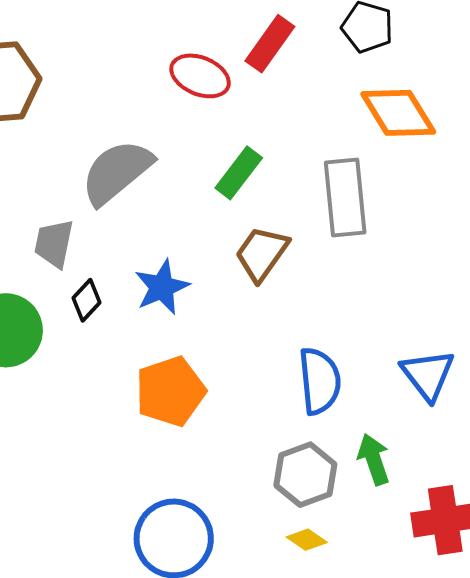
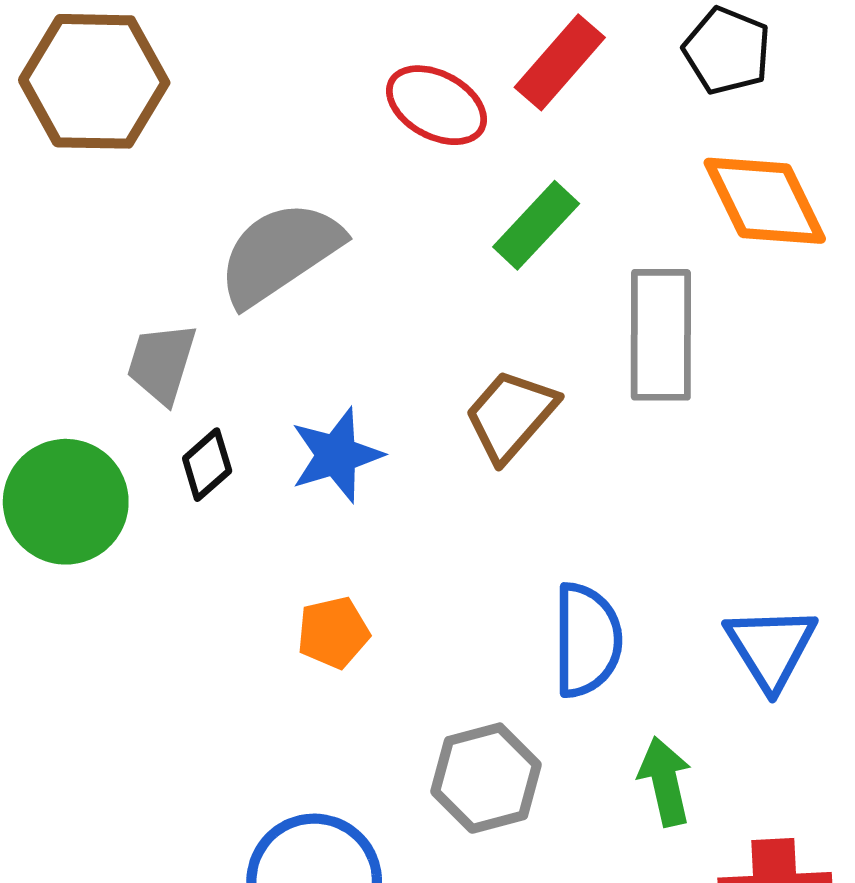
green rectangle: (239, 173) -> (536, 225), moved
orange pentagon: (170, 391) -> (333, 632), size x0.6
gray hexagon: (305, 475) -> (486, 778), moved

